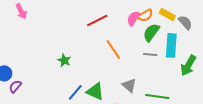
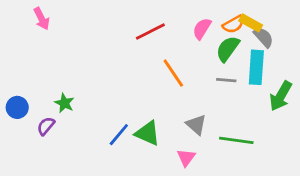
orange semicircle: (145, 15) -> (233, 24), moved
gray semicircle: (185, 22) -> (264, 37), moved
green star: (64, 60) -> (64, 103), moved
purple semicircle: (15, 86) -> (46, 126), moved

